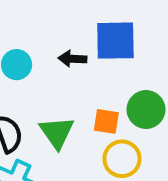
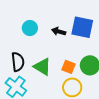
green triangle: (57, 133) -> (42, 67), turned -36

